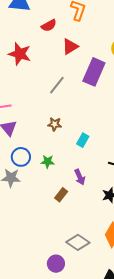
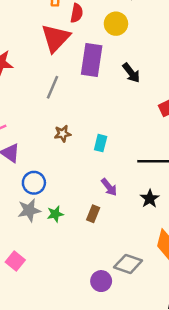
red semicircle: (49, 25) -> (77, 13), moved, turned -35
red triangle: (70, 47) -> (56, 38), size x1.5
green star: (48, 162) -> (55, 214), moved
purple circle: (56, 264) -> (101, 281), moved

